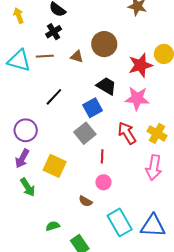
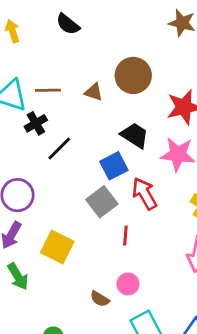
black cross: (54, 32) -> (36, 123), moved
red arrow: (127, 133) -> (144, 194), moved
pink circle: (103, 182) -> (128, 284), moved

